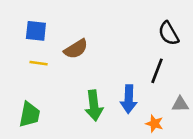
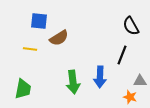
blue square: (36, 31) -> (39, 21), moved
orange star: (154, 124) -> (130, 97), moved

